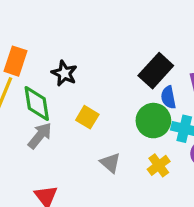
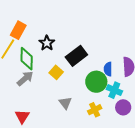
black rectangle: (156, 71) -> (76, 56), moved

